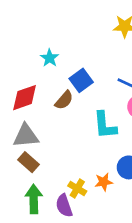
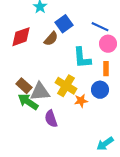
gray triangle: (26, 136) -> (40, 92), moved
yellow cross: (77, 188) -> (66, 86), moved, size x1.5
green arrow: (34, 199) -> (28, 102), moved, turned -55

